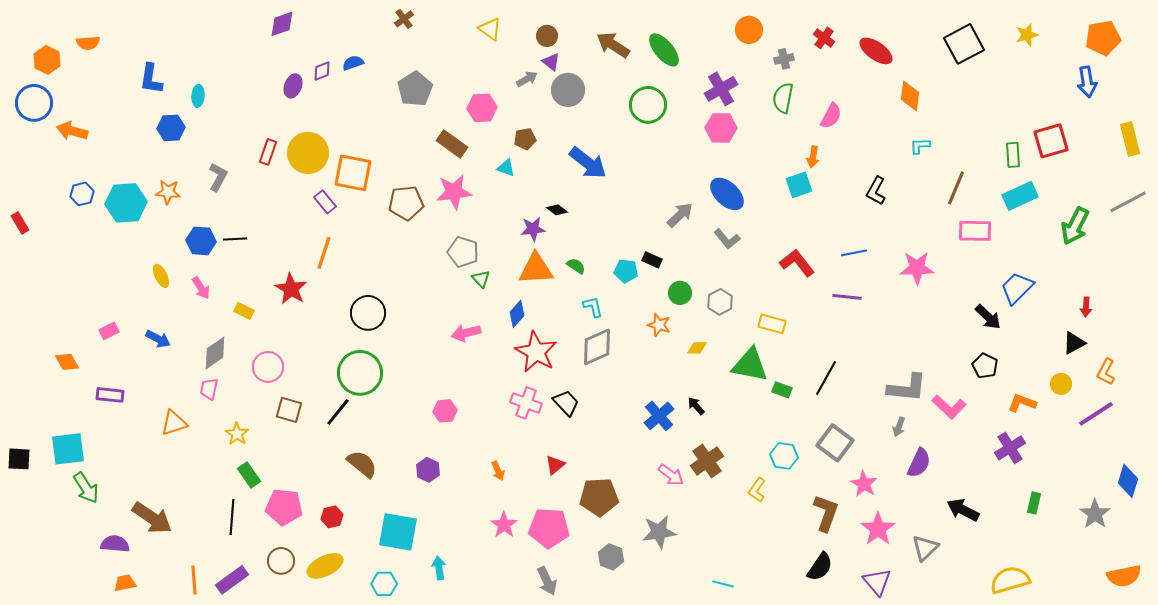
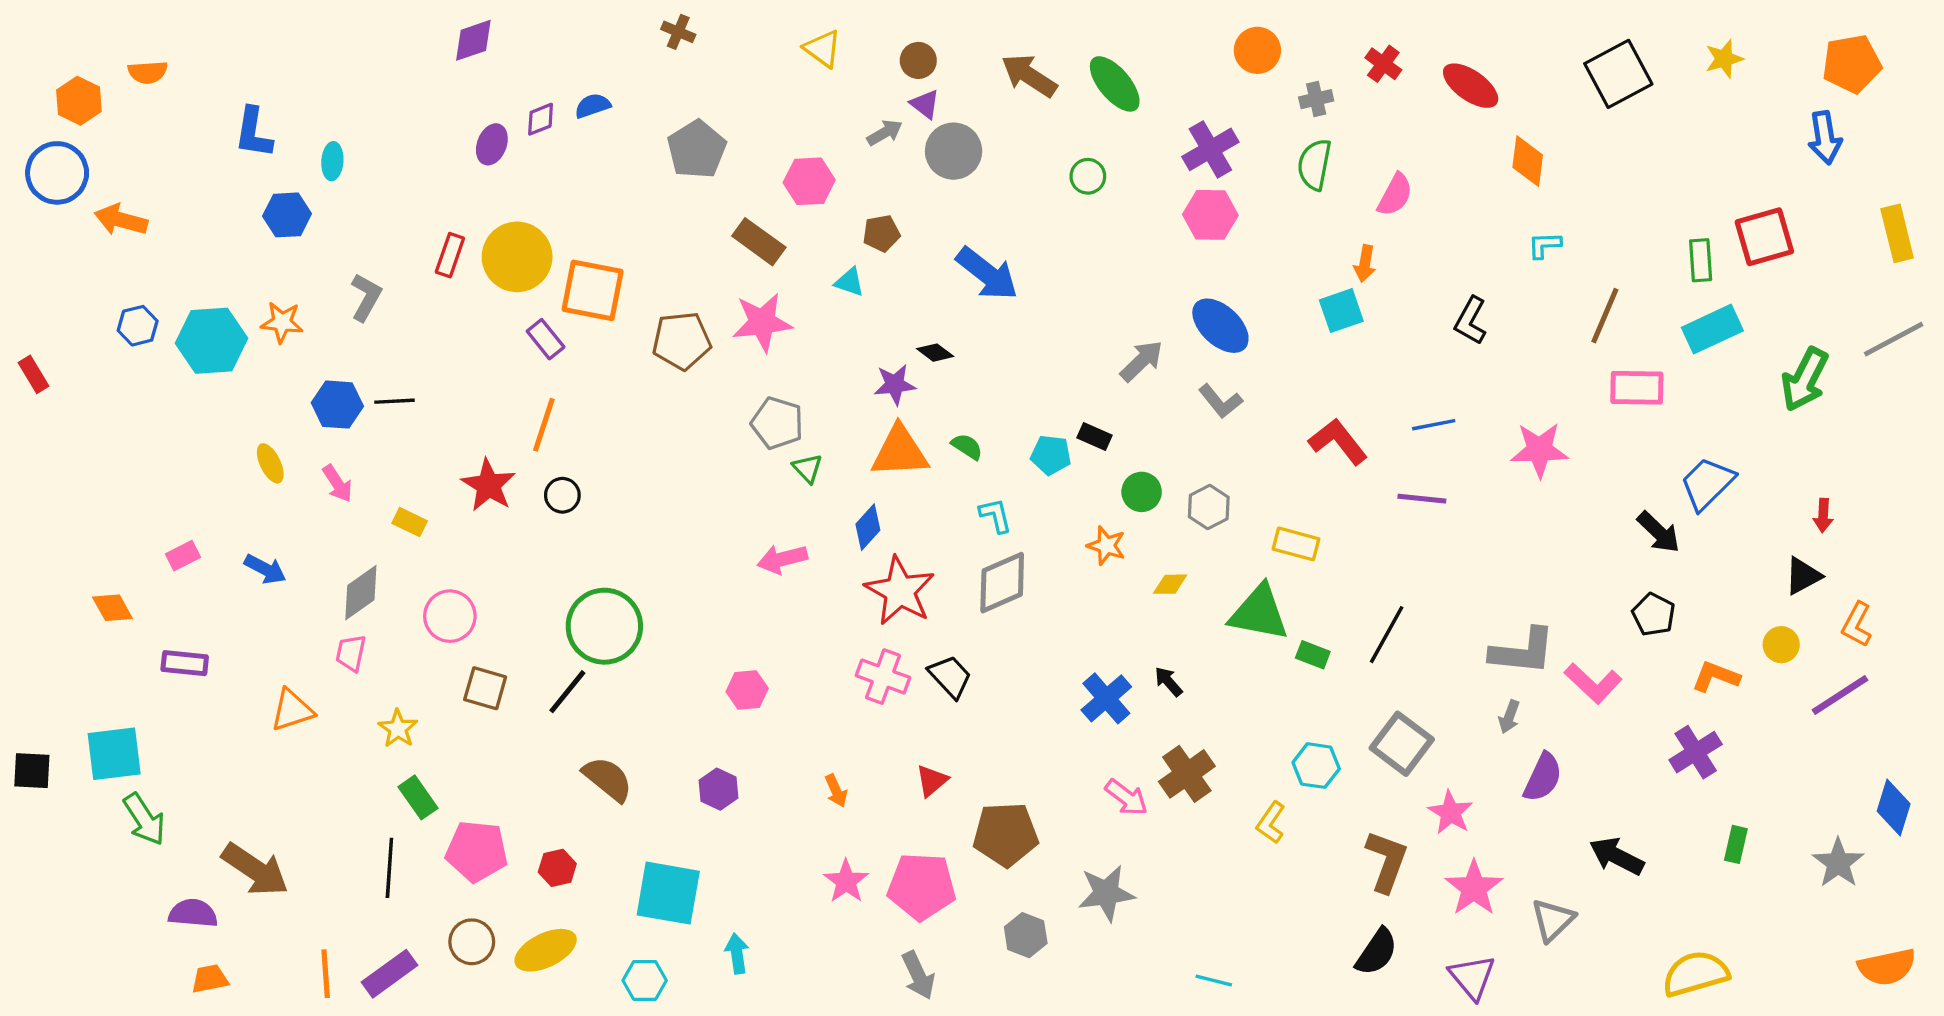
brown cross: (404, 19) -> (678, 32), turned -30
green circle: (648, 105) -> (1088, 176), size x0.6
black circle: (368, 313) -> (562, 495), moved, size x0.6

